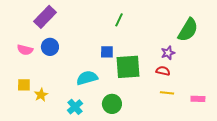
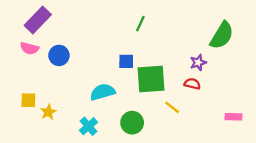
purple rectangle: (45, 17) -> (38, 20), moved
pink semicircle: (25, 50) -> (29, 48), moved
yellow line: (167, 93) -> (172, 107), moved, turned 32

